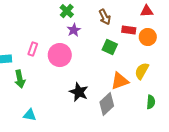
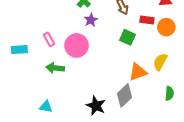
pink rectangle: (33, 49) -> (49, 39), turned -48
green arrow: (20, 79) -> (55, 68), moved, turned 108
black star: (79, 92) -> (96, 106), moved

